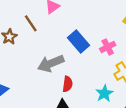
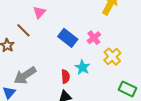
gray arrow: (51, 64) -> (25, 75), moved
cyan star: (104, 93) -> (82, 67), moved

